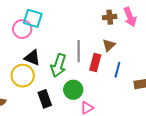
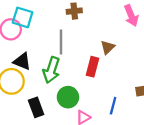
brown cross: (110, 17) -> (74, 11), moved
gray line: (79, 51) -> (61, 42), moved
blue line: (117, 70) -> (113, 106), moved

